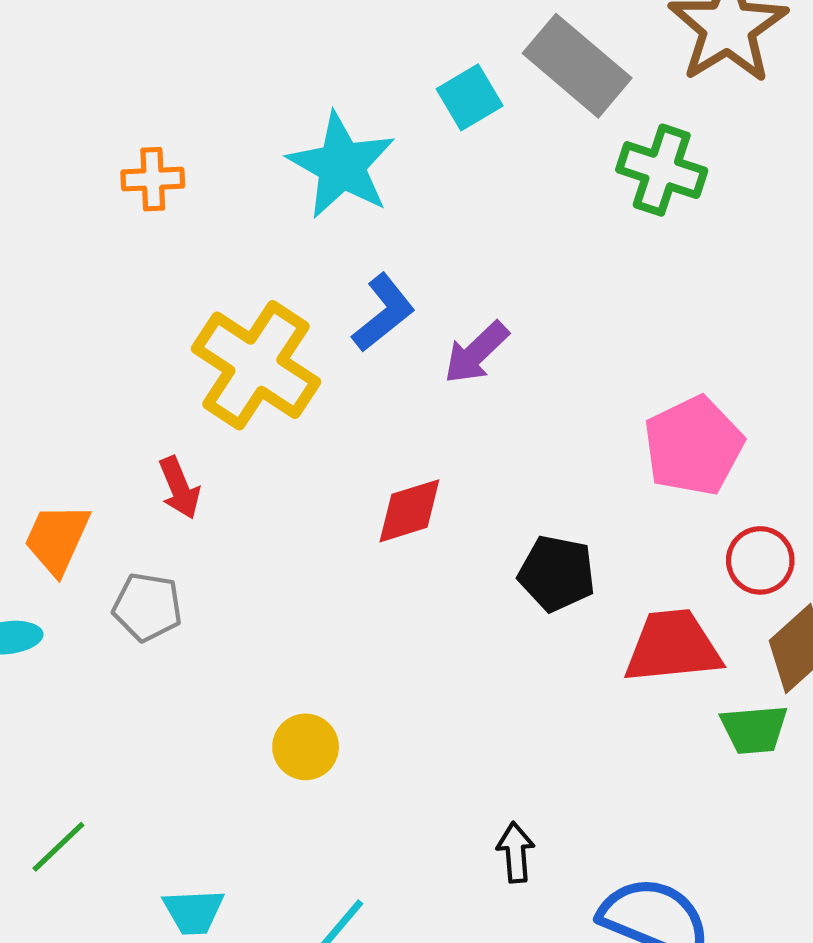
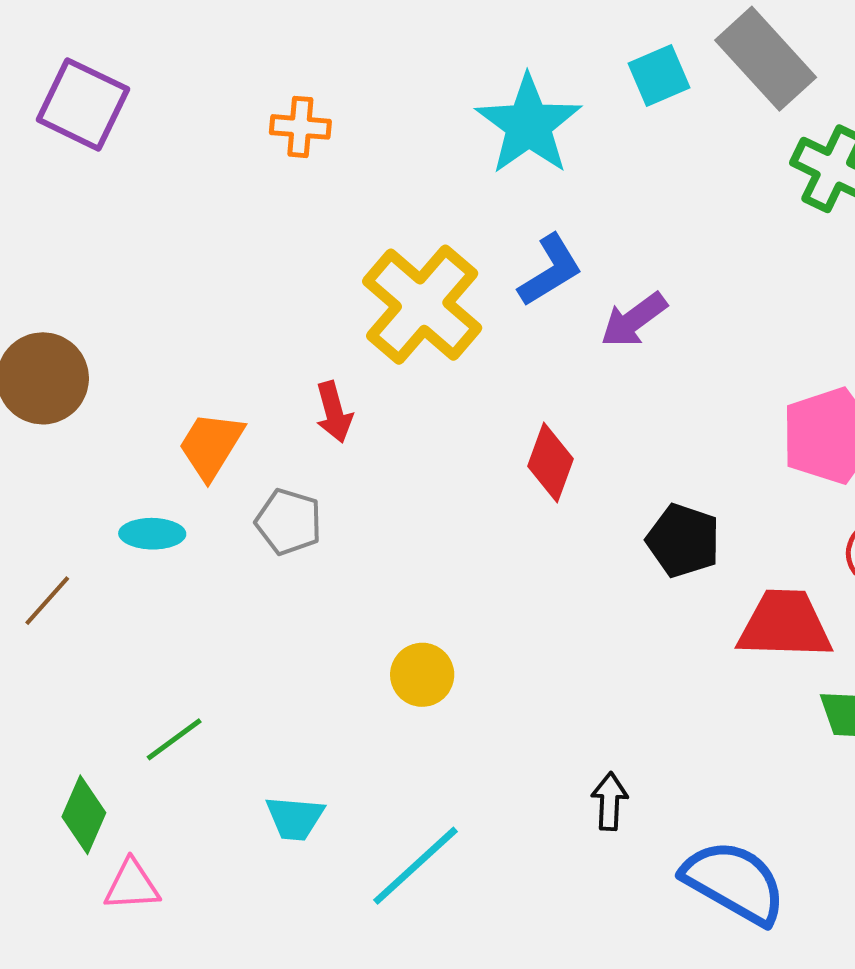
orange cross: (153, 179) -> (300, 127), moved
red diamond: (409, 511) -> (551, 462), turned -60

